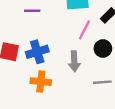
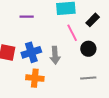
pink line: (84, 30) -> (72, 33), turned -54
gray arrow: (74, 61) -> (55, 55), moved

